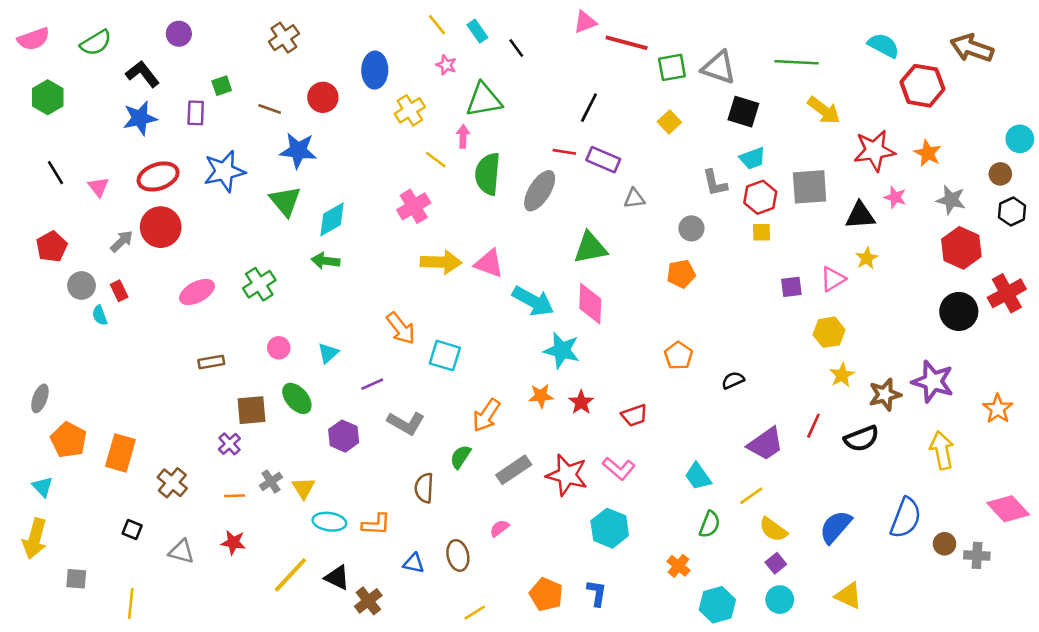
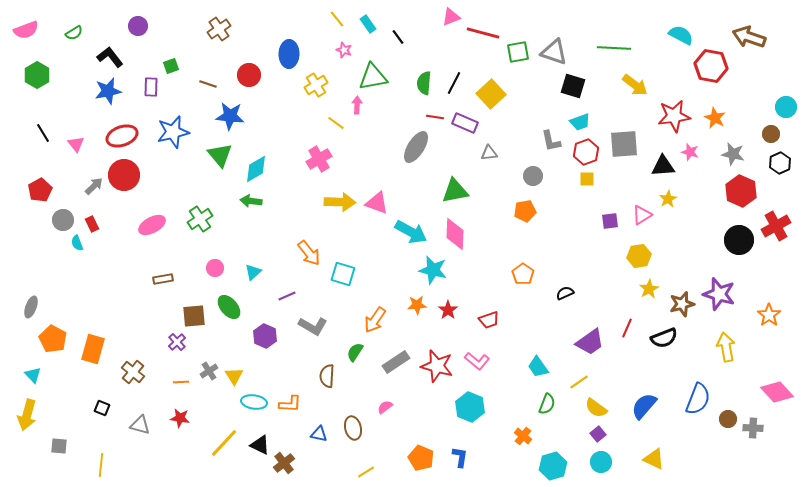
green semicircle: (96, 43) -> (74, 33), size x0.7
yellow square: (669, 122) -> (491, 94), moved, size x1.6
green semicircle: (488, 174) -> (424, 83), moved, size x0.7

